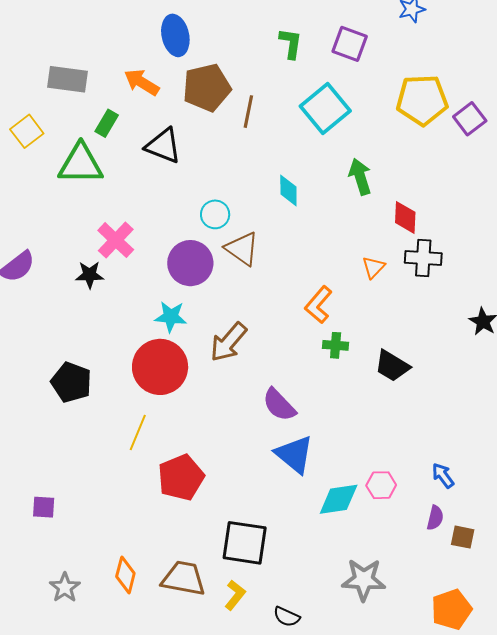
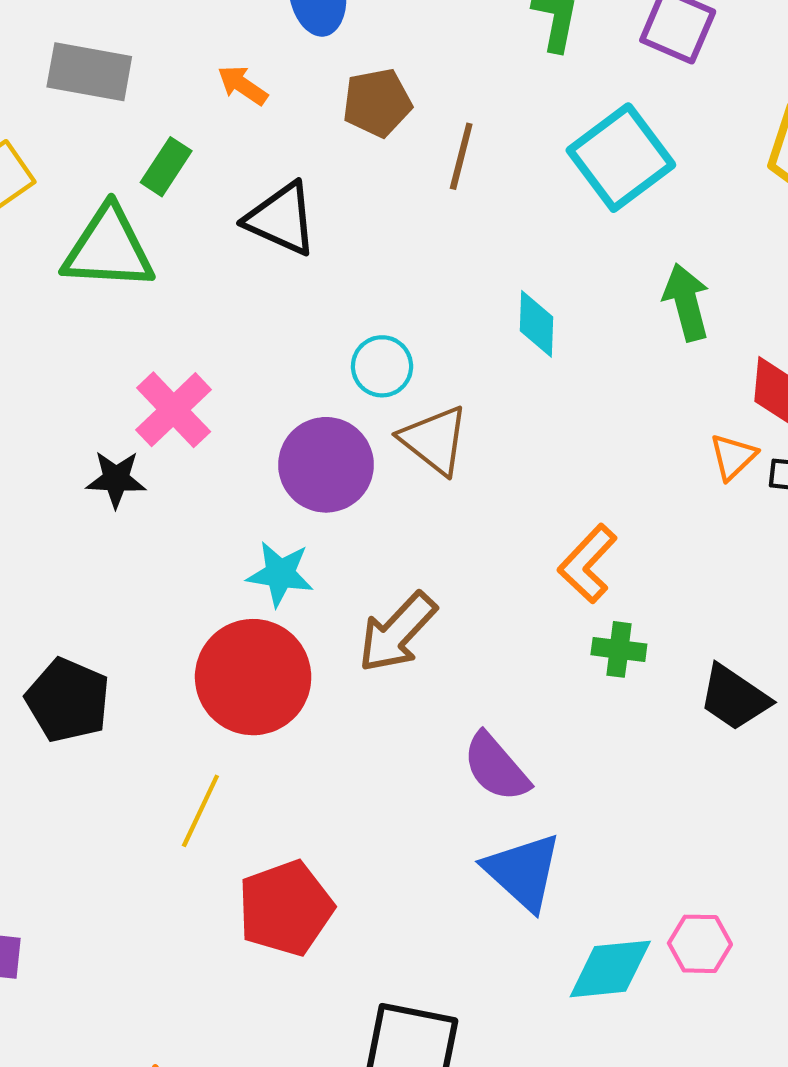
orange arrow: (142, 82) -> (243, 85), size x0.7
brown pentagon: (207, 88) -> (377, 103), size x0.7
orange triangle: (373, 267) -> (733, 457), moved

